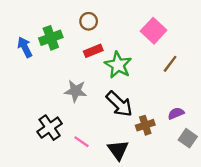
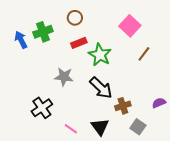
purple semicircle: (176, 113) -> (159, 103), moved
gray square: (188, 138) -> (138, 127), moved
pink line: (81, 142) -> (71, 129), moved

